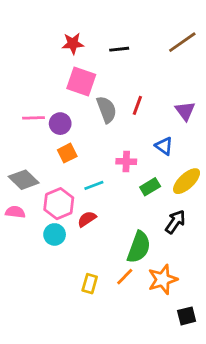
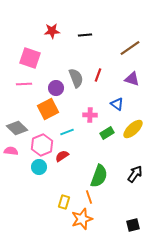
brown line: (182, 42) -> (130, 48), moved
pink square: (81, 81) -> (30, 58), moved
purple triangle: (185, 111) -> (132, 79), turned -35
purple circle: (60, 124) -> (56, 88), moved
orange square: (67, 153) -> (48, 109), size x1.5
black arrow: (175, 222) -> (135, 174), moved
orange line: (125, 277) -> (89, 197), turned -64
orange star: (163, 279) -> (82, 219), moved

